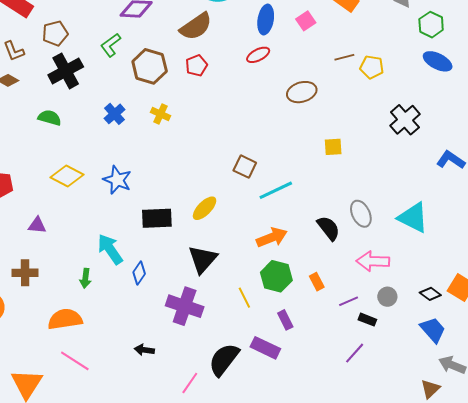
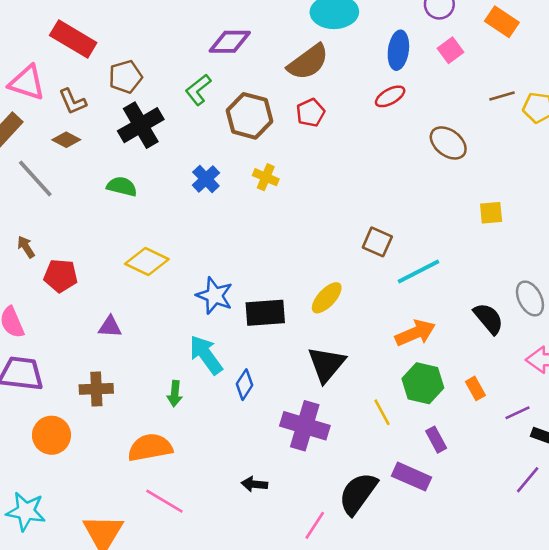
brown ellipse: (302, 92) -> (448, 143), turned 56
blue star: (117, 180) -> (214, 296), moved

